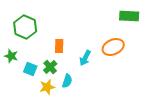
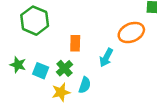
orange ellipse: (113, 47) -> (131, 33), moved
green star: (11, 56) -> (18, 65), moved

